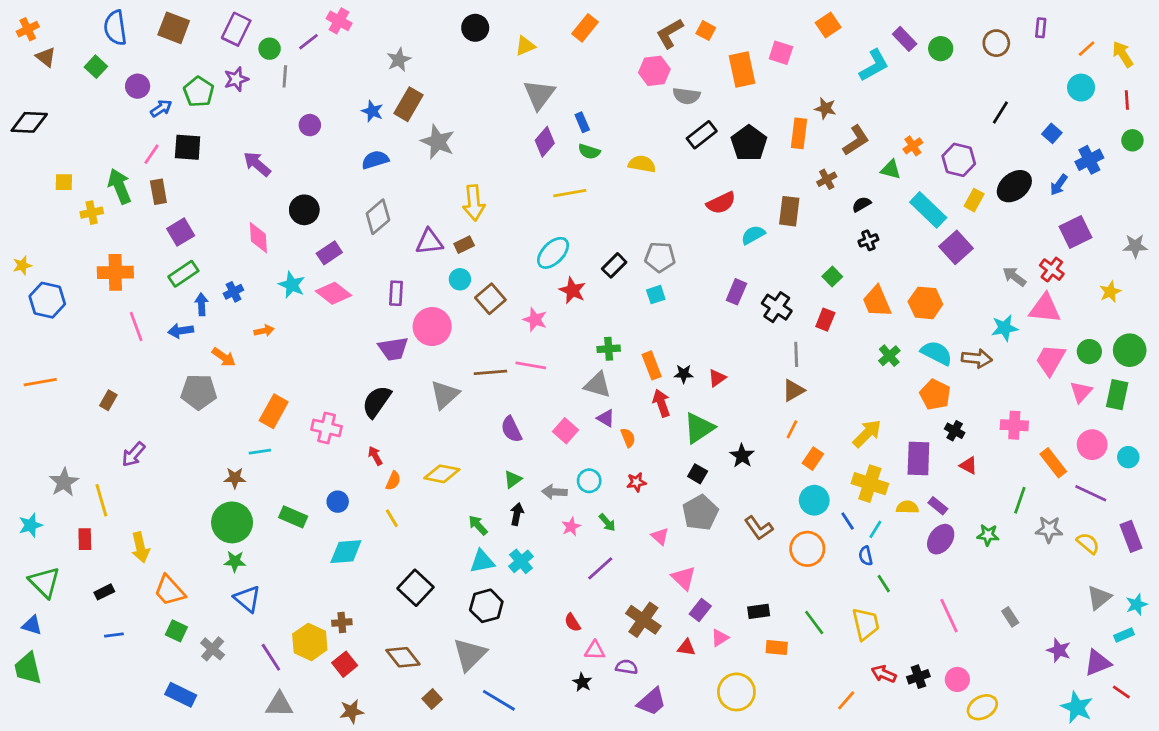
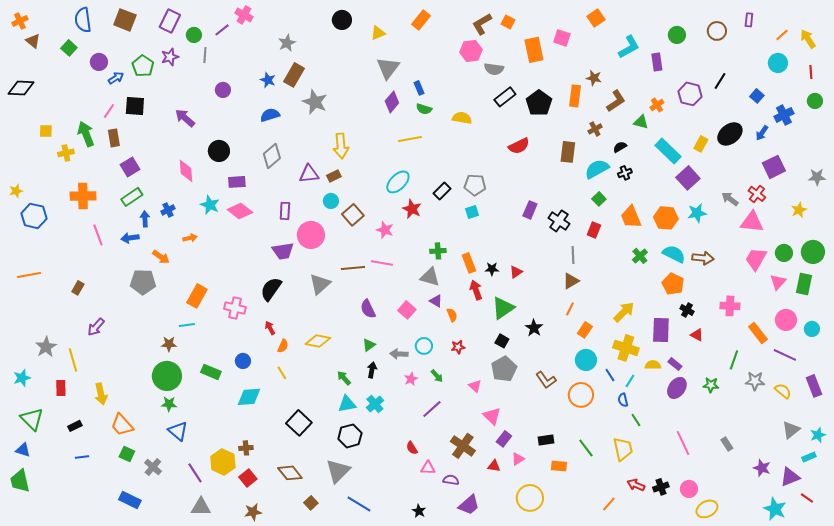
purple rectangle: (905, 39) -> (657, 62), moved, turned 36
purple hexagon: (959, 160) -> (690, 94), moved
cyan semicircle: (753, 235) -> (597, 169), moved, size x1.4
purple rectangle: (329, 253) -> (237, 182), turned 30
cyan star: (1005, 328) -> (697, 213), moved
black star: (582, 682) -> (419, 511), moved

